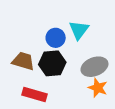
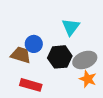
blue circle: (56, 38) -> (34, 44), moved
black hexagon: (52, 63) -> (60, 57), moved

